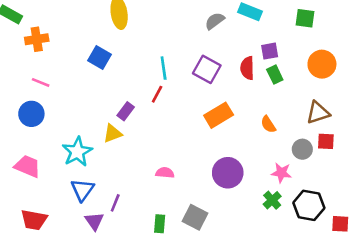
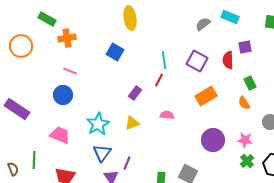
green rectangle: (275, 75) -> (250, 83), moved
yellow triangle: (113, 133) -> (132, 123), moved
pink semicircle: (165, 173) -> (167, 115), moved
pink star: (281, 173) -> (245, 140), moved

